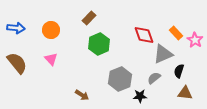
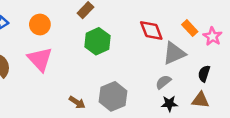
pink triangle: (51, 59) -> (40, 59), size x1.6
black semicircle: (179, 71) -> (204, 74), moved
gray hexagon: (120, 79) -> (113, 96), moved
black star: (140, 96) -> (169, 104), moved

